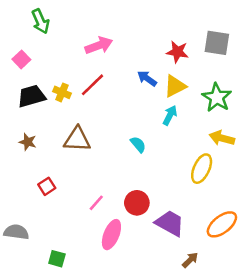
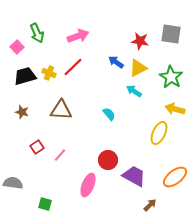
green arrow: (40, 21) -> (37, 33), moved
cyan arrow: (170, 115) -> (134, 91), turned -84
pink line: (96, 203) -> (60, 155), moved

